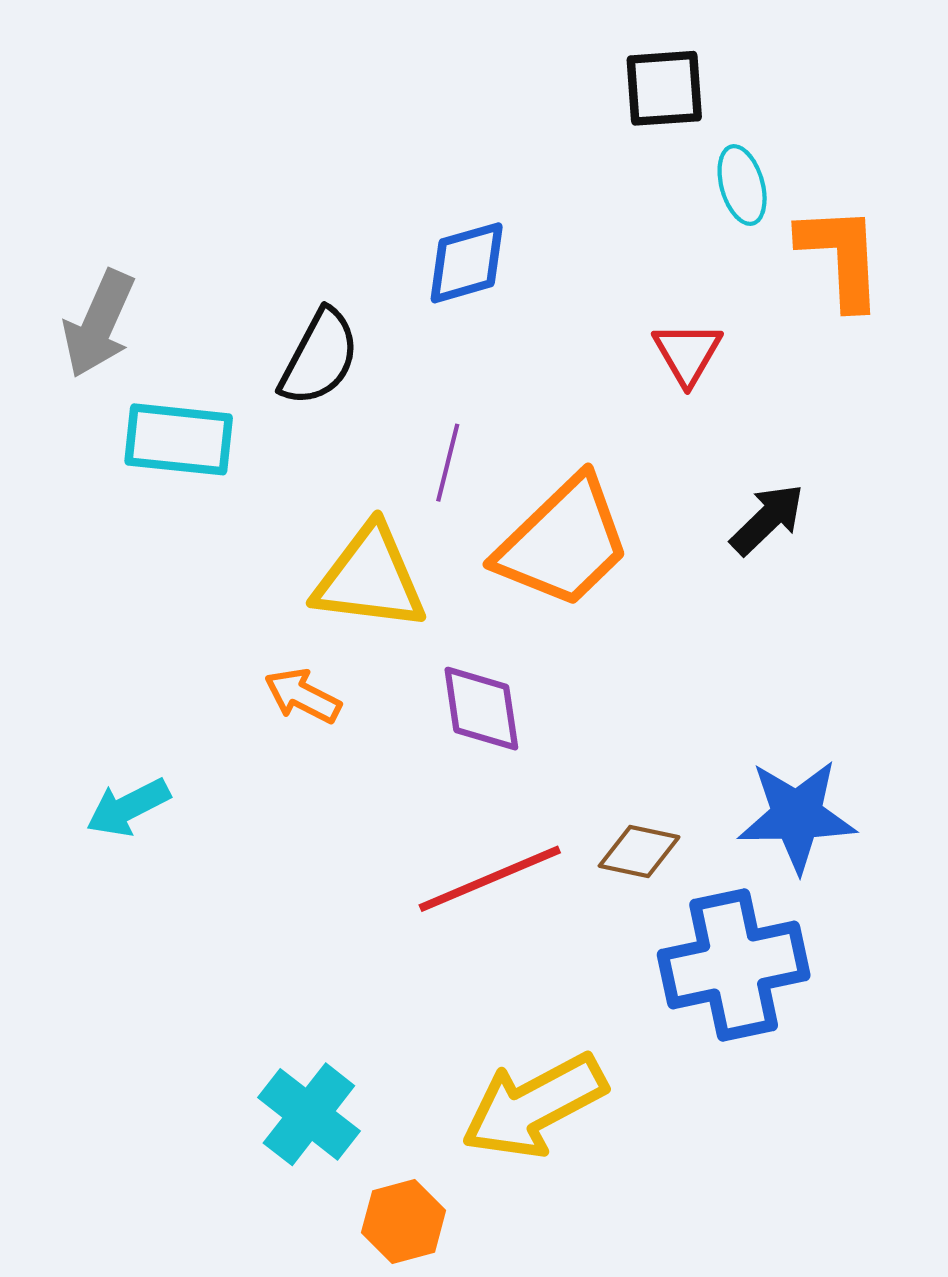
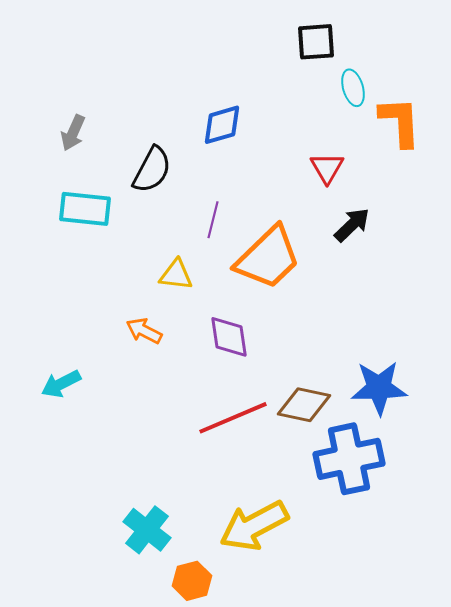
gray arrow: (99, 324) -> (73, 133), moved, size x0.7
black arrow: (767, 519) -> (352, 225), moved
yellow triangle: (370, 578) -> (176, 275), size x0.6
brown diamond: (639, 851) -> (304, 405), size x1.4

